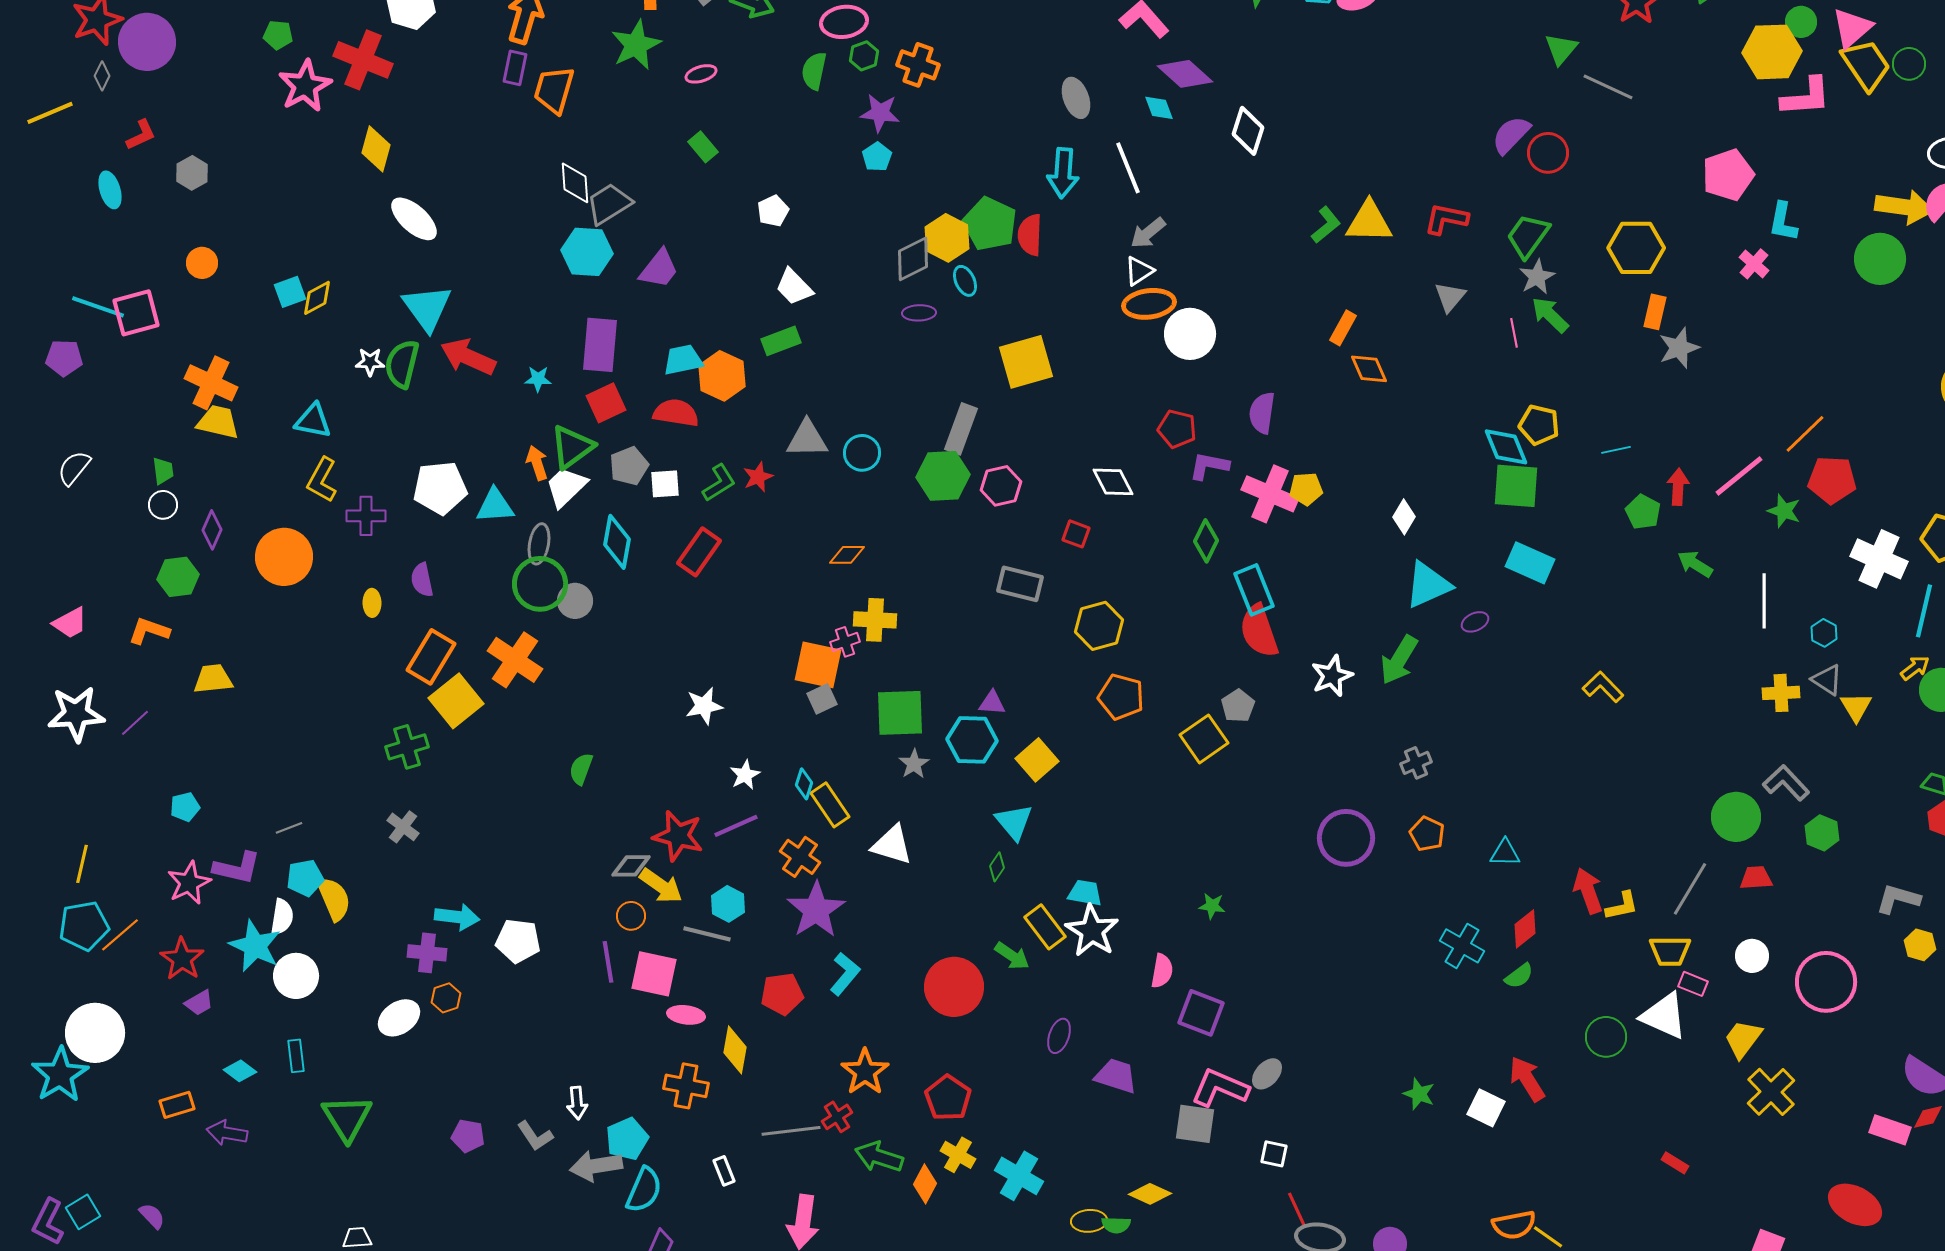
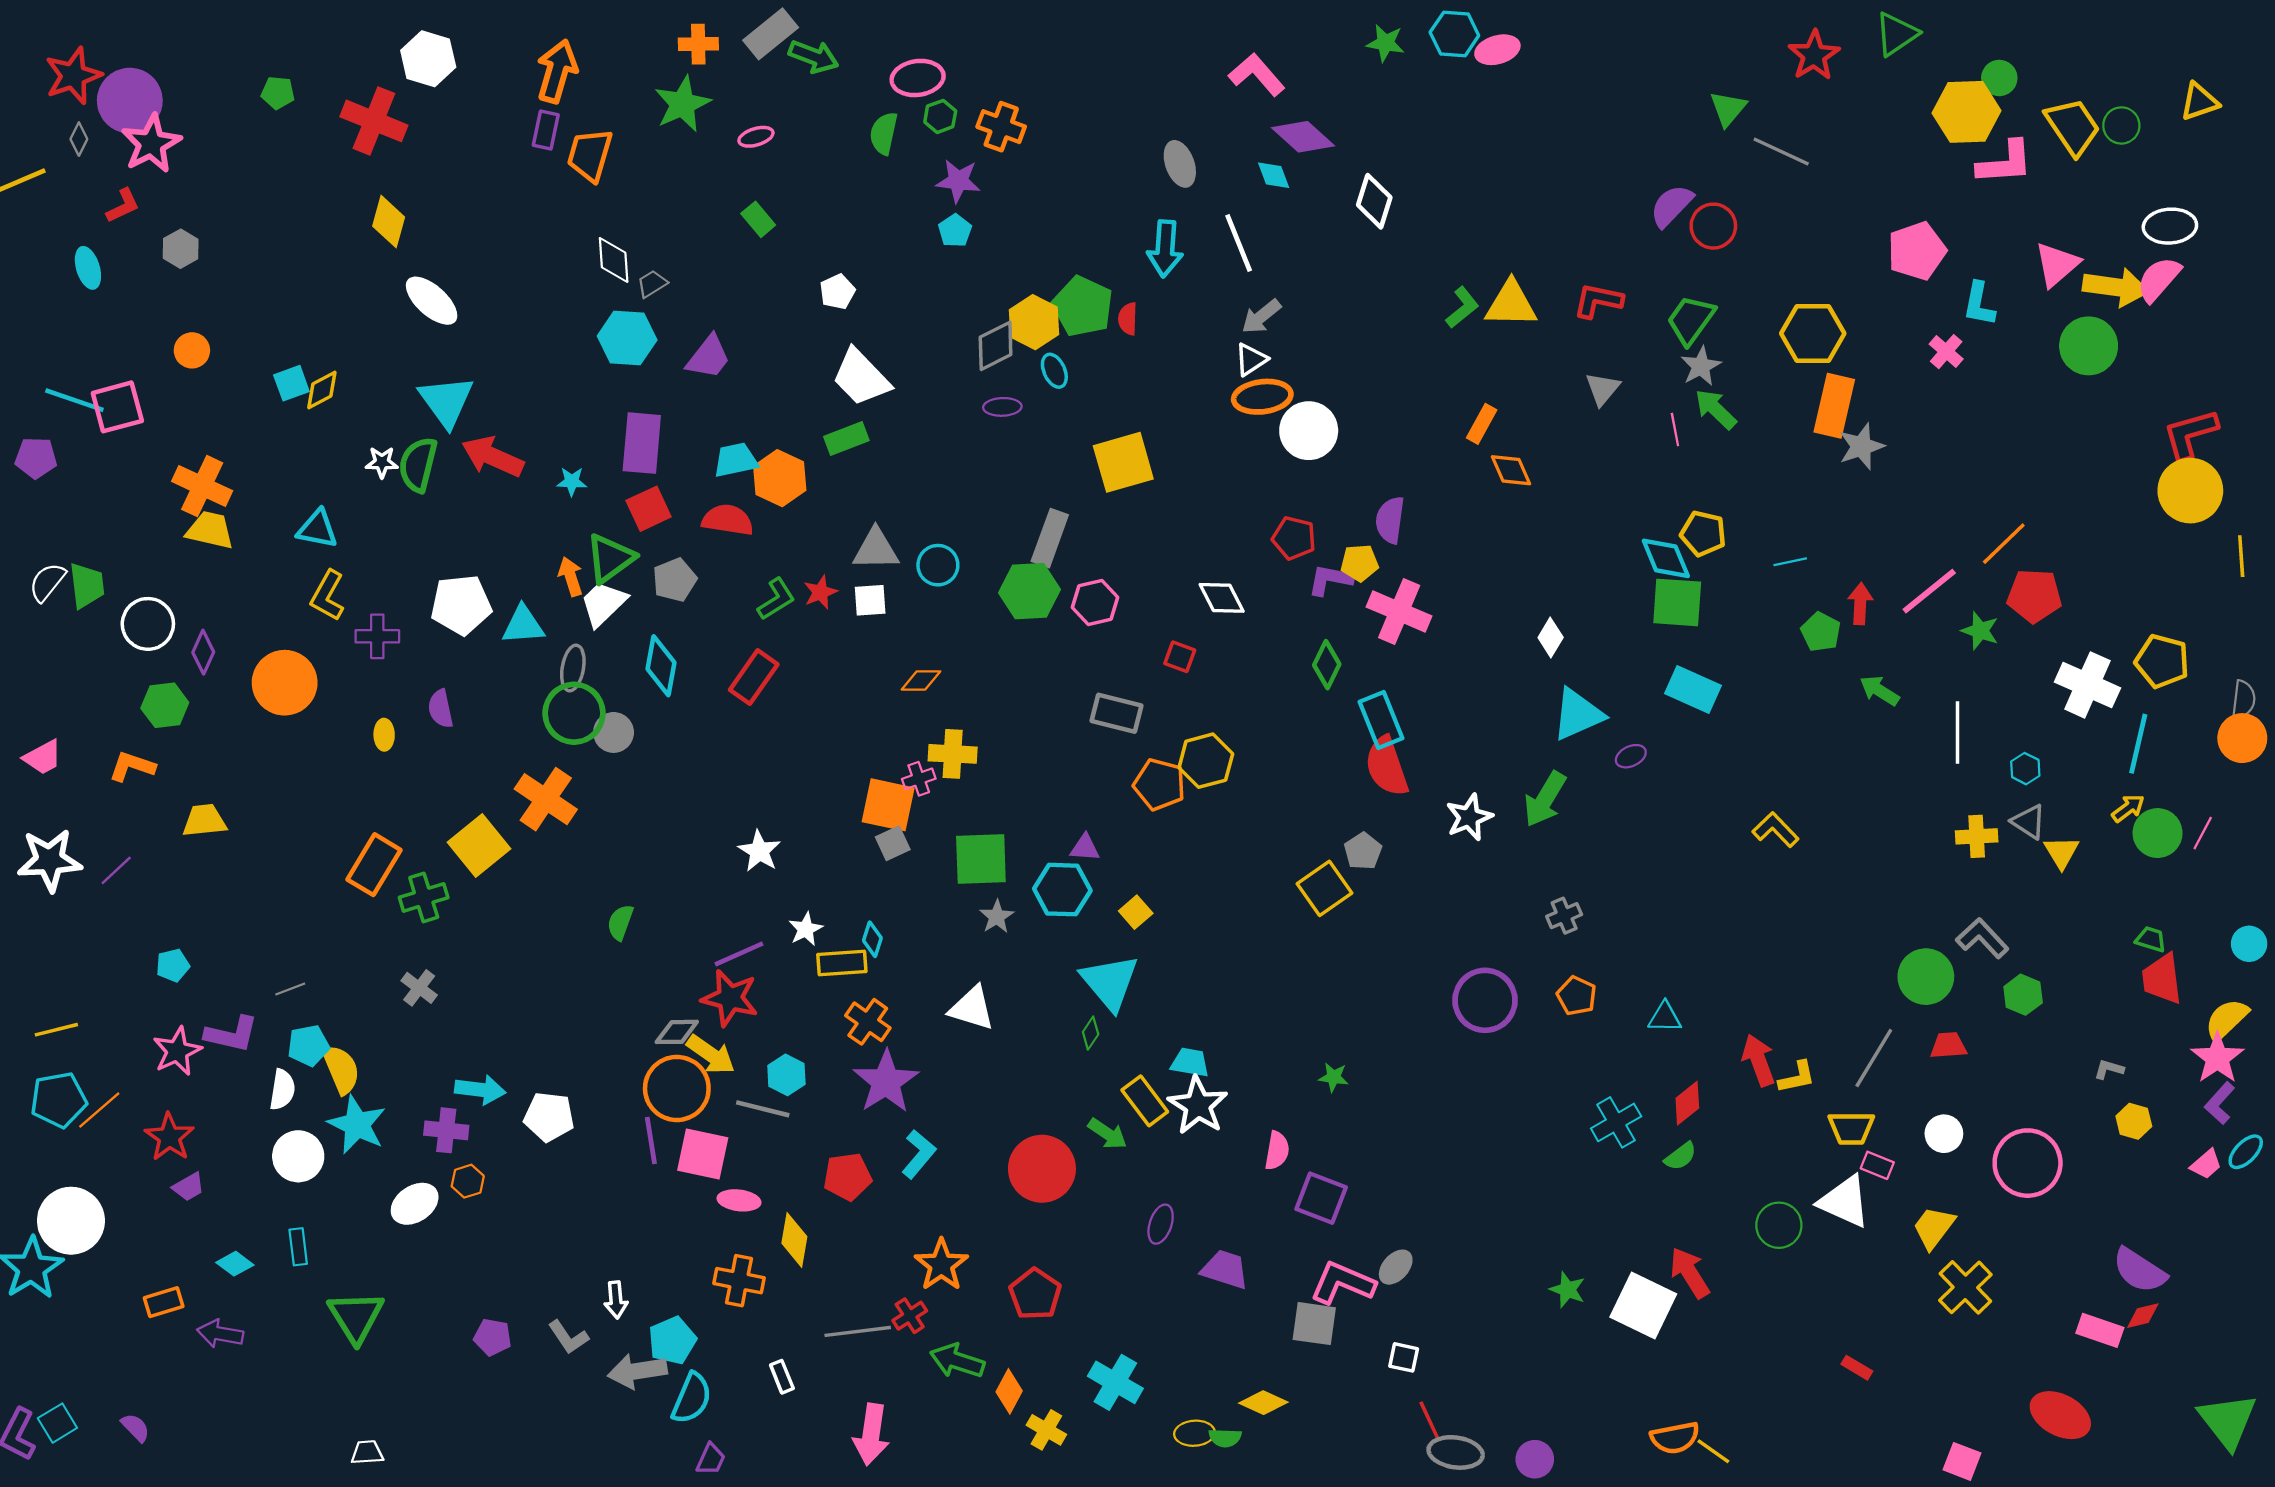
pink triangle: (1852, 28) -> (2057, 264), moved
pink star: (305, 86) -> (151, 144), moved
gray trapezoid: (609, 204) -> (652, 284), size x0.6
red semicircle: (1030, 235) -> (1128, 319), size x0.7
white trapezoid: (794, 287) -> (861, 378), size x1.4
orange rectangle: (1655, 312) -> (1834, 406), size x1.6
green trapezoid: (163, 471) -> (87, 585), moved, size x1.5
white square: (665, 484) -> (870, 600), moved
yellow pentagon: (1306, 489) -> (1360, 563), moved
white circle: (163, 505) -> (148, 624), size x1.6
orange rectangle: (431, 657) -> (374, 865), moved
orange pentagon: (1121, 697) -> (1159, 784), moved
white star: (704, 706) -> (759, 851), turned -30
yellow square: (1037, 760) -> (1136, 912), size x0.7
yellow rectangle: (830, 805) -> (842, 963), moved, turned -60
cyan triangle: (1014, 822) -> (1110, 982), size x1.4
purple line: (736, 826) -> (739, 954), moved
yellow line: (82, 864) -> (56, 1030), turned 63
gray L-shape: (1898, 899) -> (2109, 1069), size x0.6
orange circle: (631, 916) -> (677, 1088), size x2.0
cyan star: (255, 946) -> (357, 1125), moved
cyan cross: (1462, 946) -> (1616, 1122), turned 30
white square: (1486, 1108) -> (1643, 1305), size x1.5
yellow cross: (958, 1155) -> (1046, 1430), moved

